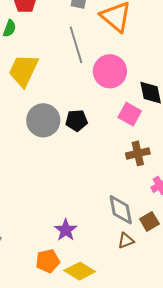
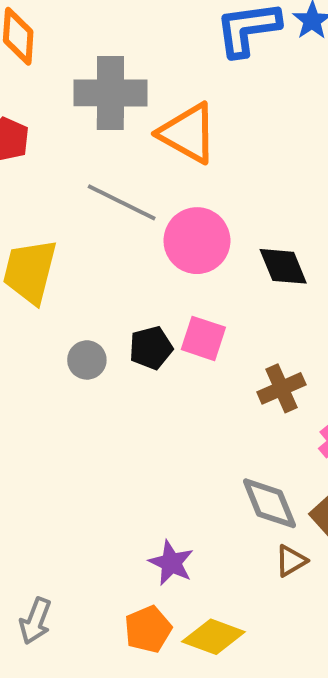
gray line: (76, 45) -> (122, 202), turned -36
pink square: (130, 114) -> (203, 338), moved
gray circle: (43, 120) -> (87, 360), size x0.6

